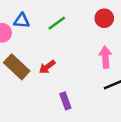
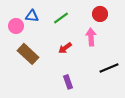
pink arrow: (105, 57) -> (91, 37), moved
red arrow: (47, 67) -> (65, 48), moved

